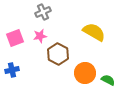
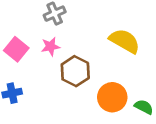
pink square: (15, 38) -> (16, 49), turned -30

